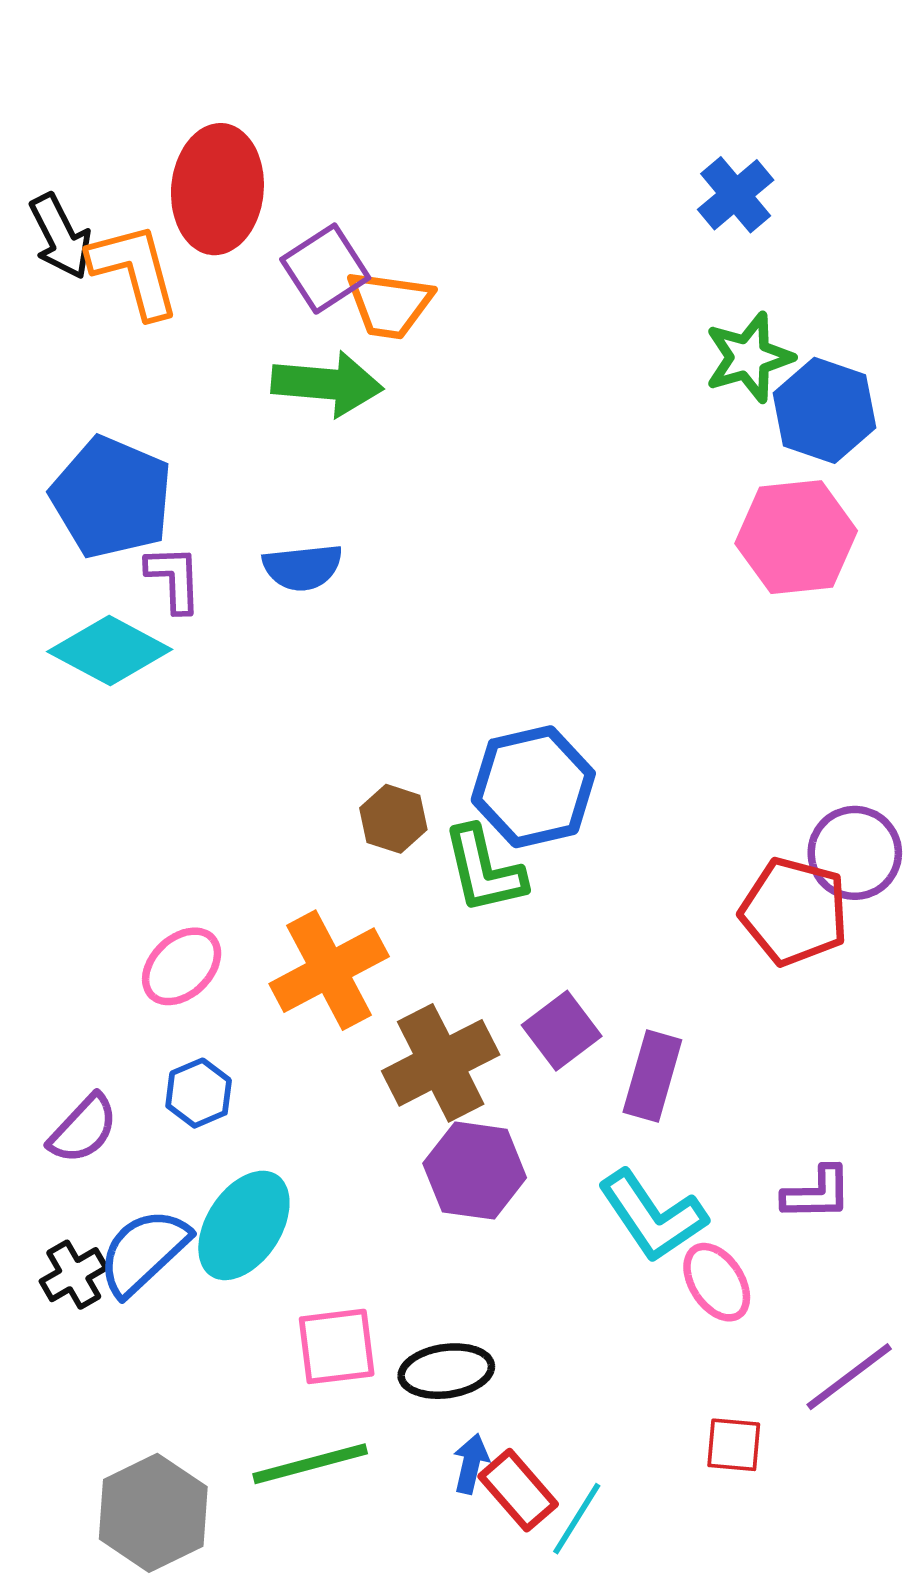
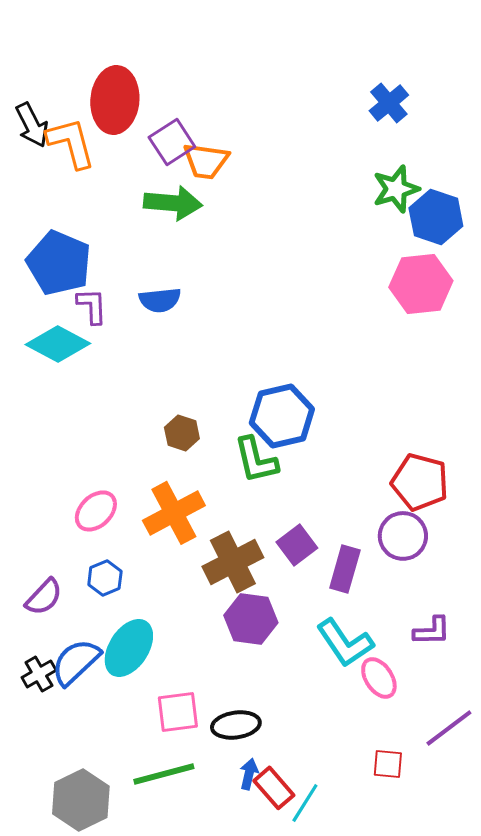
brown hexagon: (393, 819) -> (182, 433), moved
purple circle: (855, 853) -> (403, 536), moved

